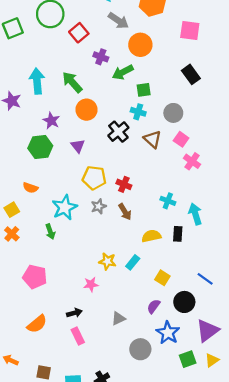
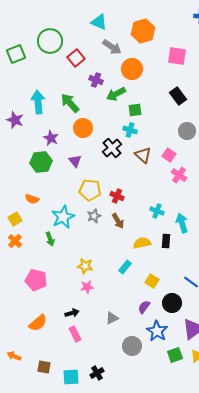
gray circle: (173, 113) -> (187, 131), moved
yellow star: (107, 261) -> (85, 266), moved

